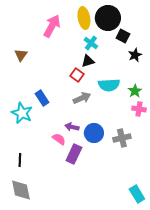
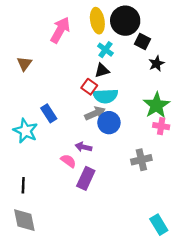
cyan semicircle: (109, 85) -> (105, 96), moved
green star: (135, 91) -> (156, 105), size x1.6
blue circle: (94, 133) -> (109, 123), moved

